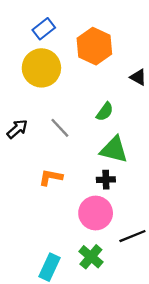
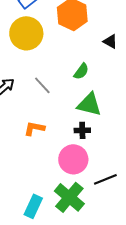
green cross: (91, 257) -> (69, 197), size x1.4

